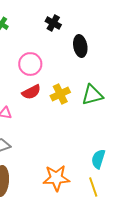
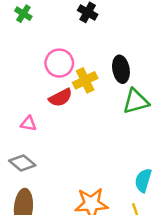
black ellipse: (80, 46) -> (121, 69), moved
yellow cross: (60, 94) -> (85, 80), moved

